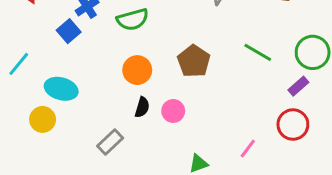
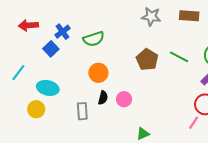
brown pentagon: (194, 61) -> (147, 60), moved
gray rectangle: (110, 142) -> (82, 111), moved, turned -48
pink line: (248, 149) -> (194, 123), moved

